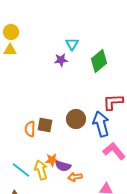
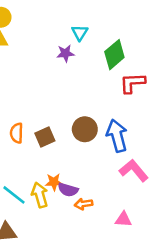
red L-shape: (113, 102) -> (132, 83), moved
brown square: (45, 125) -> (45, 137), turned -35
orange semicircle: (30, 129) -> (17, 133), moved

